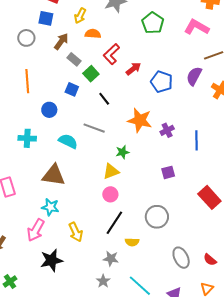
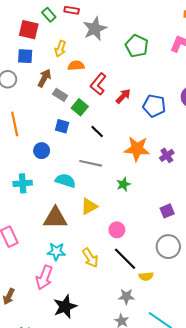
yellow triangle: (111, 171) -> (89, 206), moved
purple square: (168, 172) -> (167, 211), moved
black line: (114, 223) -> (125, 259), turned -70
yellow arrow: (76, 232) -> (90, 258), moved

